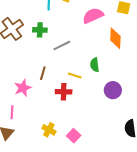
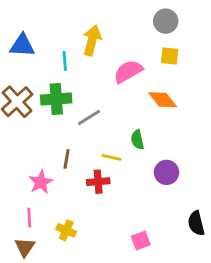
green cross: (40, 30) -> (56, 99), size x1.5
orange diamond: (115, 38) -> (163, 100), turned -35
yellow cross: (49, 130) -> (66, 230), moved
pink square: (74, 136) -> (141, 240), moved, turned 32

